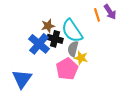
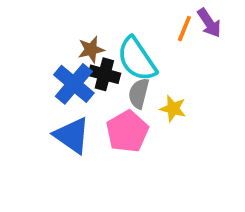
orange line: (97, 15) -> (184, 29), turned 40
yellow star: (81, 58) -> (173, 109), moved
blue triangle: (22, 79) -> (72, 135), moved, turned -30

